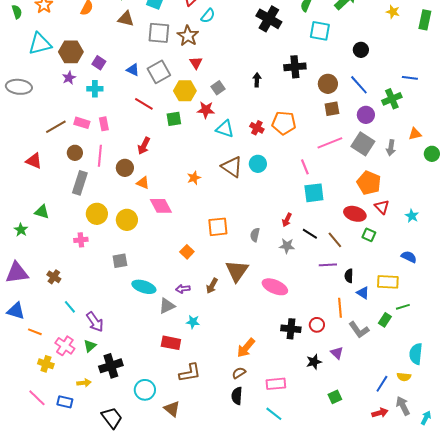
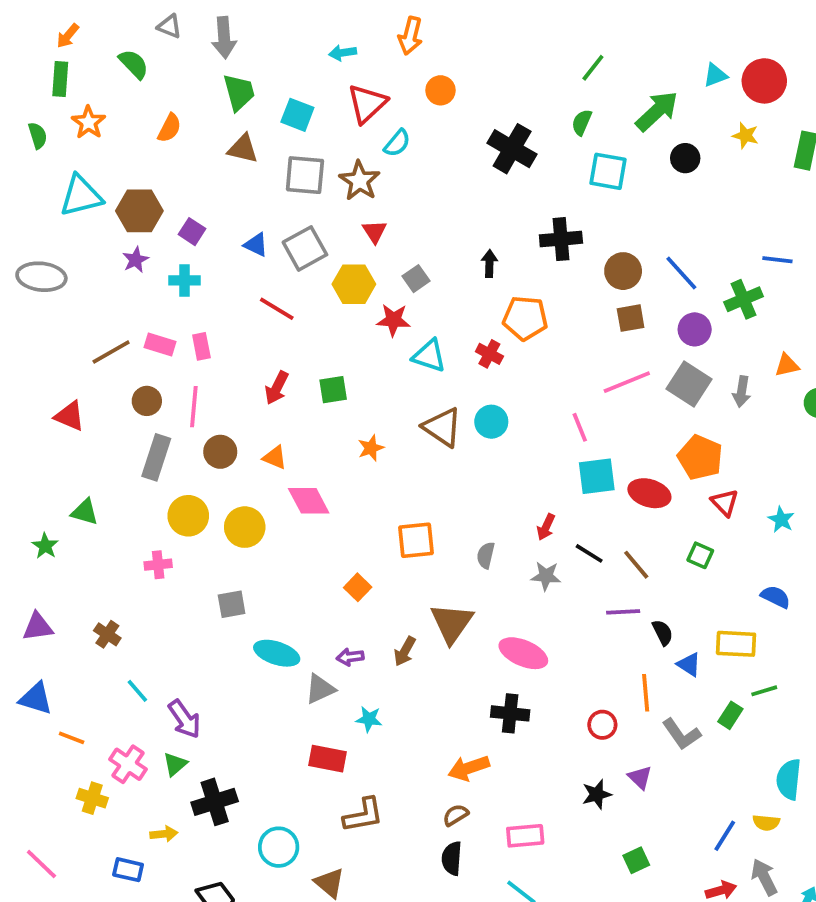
black circle: (361, 50) -> (685, 158), moved
green square: (174, 119) -> (333, 390), moved
orange pentagon: (284, 123) -> (525, 318), moved
brown circle: (125, 168) -> (220, 452), moved
red ellipse: (355, 214) -> (649, 493), moved
purple triangle: (17, 273) -> (38, 627), size x0.7
black semicircle: (349, 276) -> (663, 632), turned 152
black cross: (291, 329) -> (510, 713), moved
orange arrow: (246, 348) -> (469, 768), turned 30
pink line: (37, 398) -> (41, 864), moved

